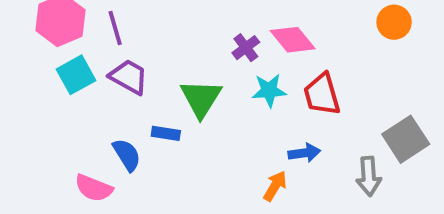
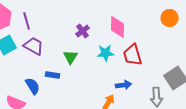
pink diamond: (293, 40) -> (118, 27), turned 40
purple cross: (246, 48) -> (83, 31), moved
green triangle: (201, 98) -> (71, 57), size x0.7

